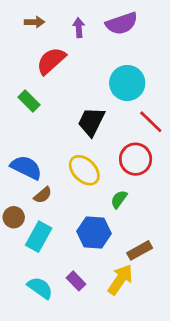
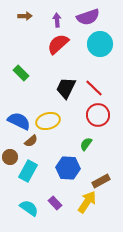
red semicircle: (51, 61) -> (58, 44), moved
cyan circle: (127, 83) -> (100, 44), moved
red line: (151, 122) -> (94, 88), moved
yellow ellipse: (84, 170) -> (48, 121), moved, turned -60

